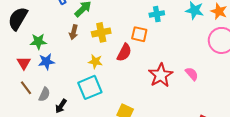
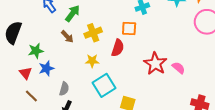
brown arrow: (74, 32) -> (67, 37), turned -48
pink semicircle: (192, 74) -> (178, 68), moved
cyan square: (90, 87) -> (104, 85), moved
gray semicircle: (44, 94) -> (64, 89), moved

